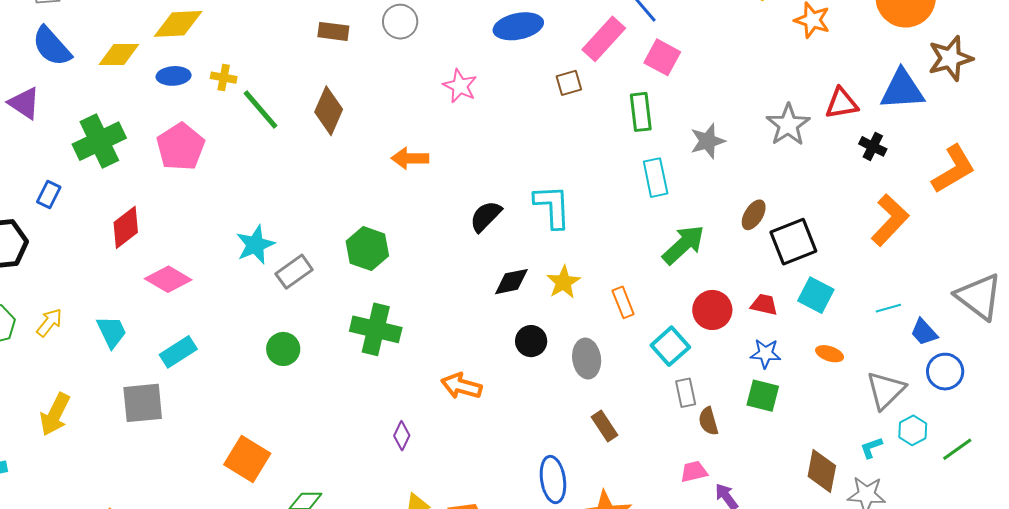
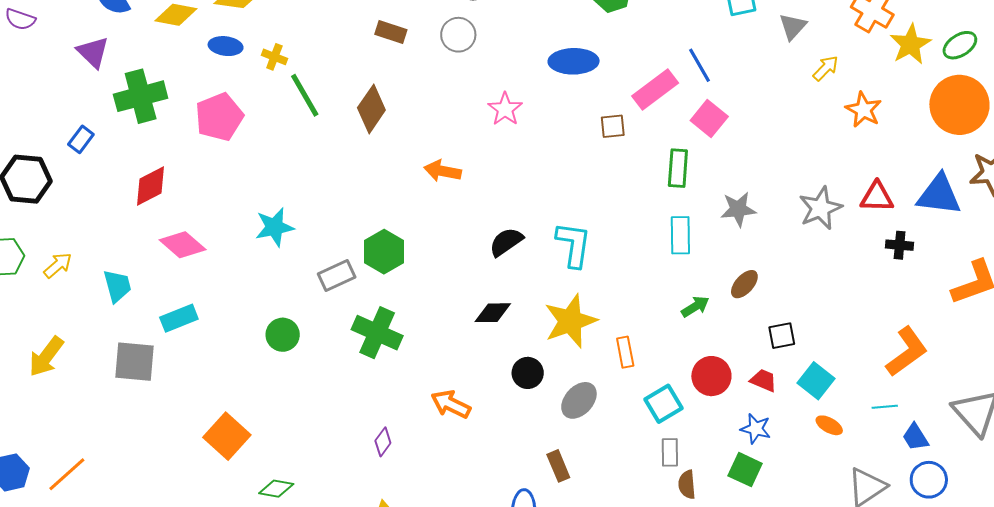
purple triangle: (24, 103) -> (93, 52), moved
black cross: (873, 146) -> (900, 245), turned -32
brown ellipse: (754, 215) -> (744, 284), moved
orange L-shape: (890, 220) -> (907, 352), moved
black square: (793, 242) -> (782, 336), moved, size x0.6
green arrow: (683, 245) -> (695, 307), size x0.6
gray rectangle: (294, 272) -> (337, 276), moved
black diamond: (511, 282) -> (493, 313), moved
yellow star: (563, 282) -> (570, 321), size x1.6
orange ellipse: (830, 354) -> (829, 425), moved
gray ellipse: (587, 359) -> (579, 400), turned 39
brown rectangle: (604, 426) -> (558, 466), moved

